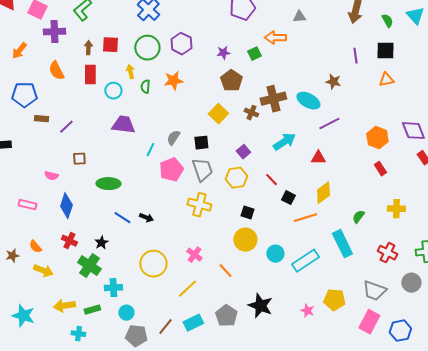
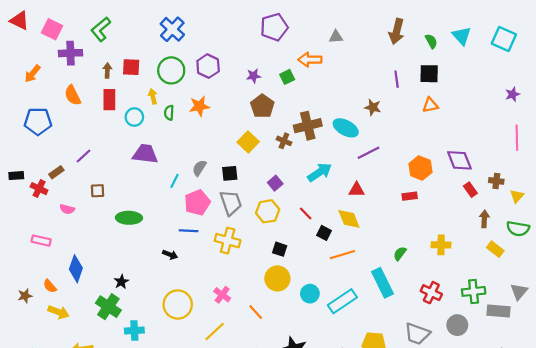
brown rectangle: (41, 119) -> (56, 172), moved, turned -40
red rectangle: (380, 169) -> (410, 196), moved, turned -64
yellow diamond: (323, 193) -> (349, 219), moved, turned -75
blue diamond: (66, 206) -> (76, 269), moved
blue line: (122, 218) -> (189, 231), moved, turned -30
red cross: (69, 241) -> (39, 189), moved

